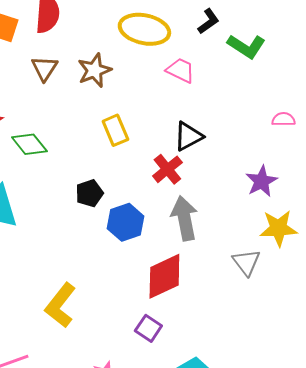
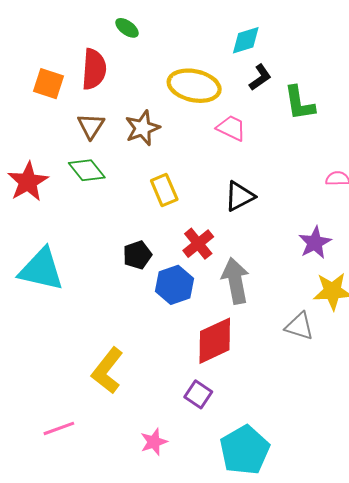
green L-shape: (246, 46) -> (299, 103), turned 48
green diamond: (29, 144) -> (87, 170), moved
red cross: (167, 169) -> (198, 244), moved
gray triangle: (246, 262) -> (299, 326), turned -36

